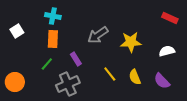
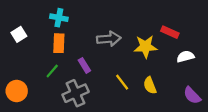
red rectangle: (170, 18) -> (170, 32), moved
gray arrow: (98, 35) -> (109, 39), turned -150
purple semicircle: (162, 81) -> (192, 95), moved

